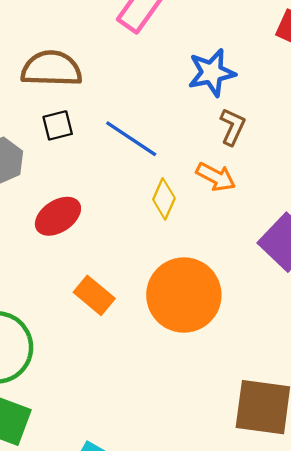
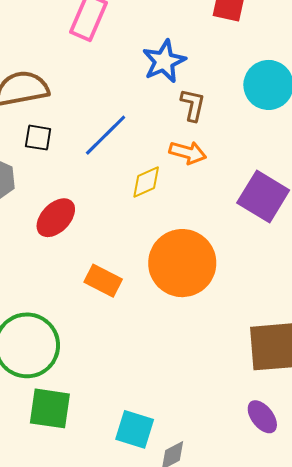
black square: (58, 125) -> (38, 138), turned 36
blue line: (131, 139) -> (106, 135), turned -66
yellow diamond: (164, 199) -> (146, 182), turned 54

